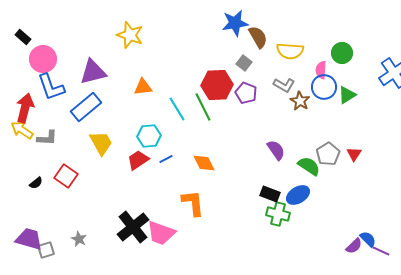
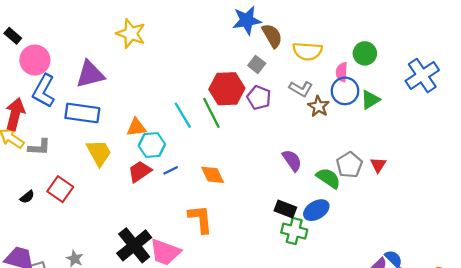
blue L-shape: (51, 87) -> (44, 91), turned 48
orange triangle: (143, 87) -> (136, 127), moved
blue rectangle: (86, 107) -> (82, 113), turned 48

